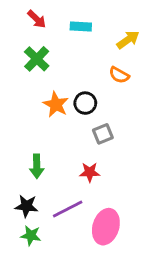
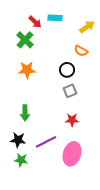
red arrow: (37, 19) -> (35, 22), moved
black circle: (85, 103) -> (67, 70), moved
orange star: (56, 104) -> (27, 70), moved, turned -30
red star: (90, 172) -> (72, 120), moved

